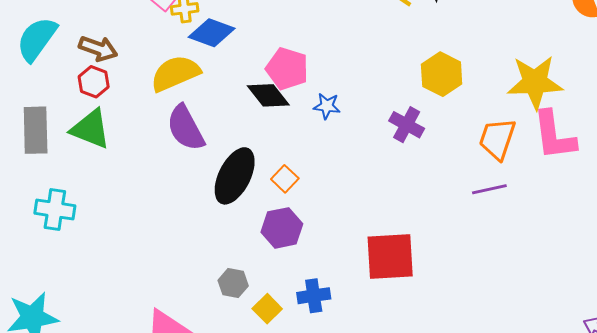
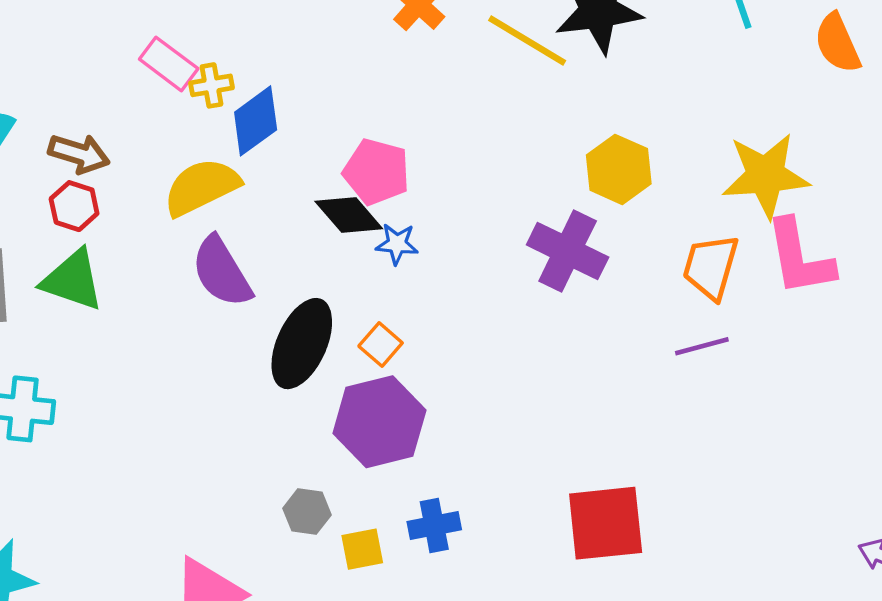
blue diamond: (212, 33) -> (256, 121), turned -54
blue star: (327, 106) -> (397, 244), moved
purple cross: (407, 125) -> (568, 251), size x1.4
purple hexagon: (282, 228) -> (379, 422), size x1.4
red square: (390, 256) -> (606, 523), moved
yellow square: (267, 309) -> (362, 549), turned 36

